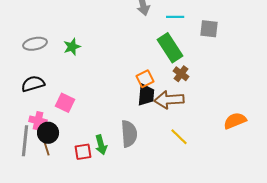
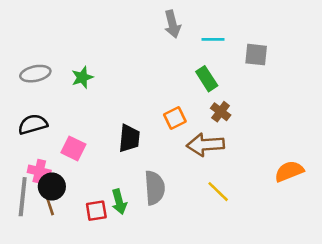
green rectangle: (170, 48) -> (207, 79), size x0.7
black trapezoid: (146, 95) -> (129, 138), moved

